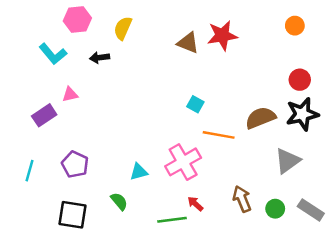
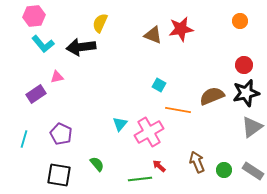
pink hexagon: (77, 19) -> (34, 16), moved
black arrow: (100, 58) -> (81, 47), size x1.8
gray triangle: (287, 161) -> (252, 127), moved
cyan triangle: (139, 172) -> (120, 124), moved, turned -35

